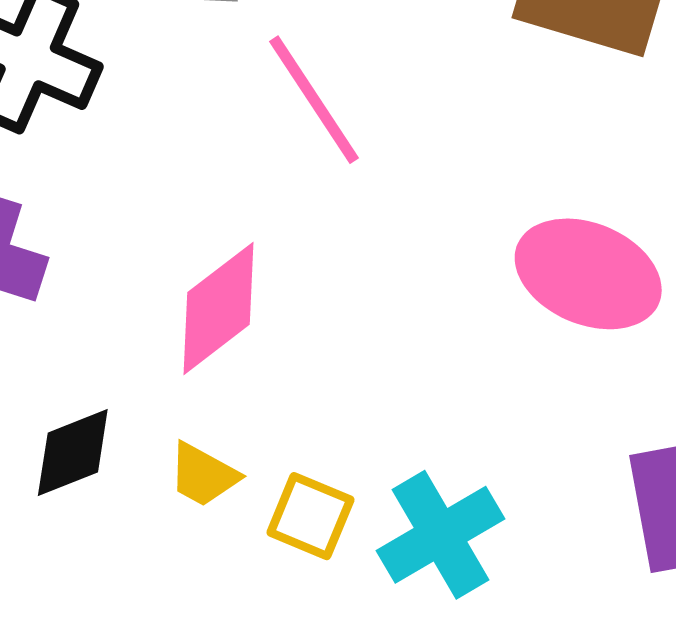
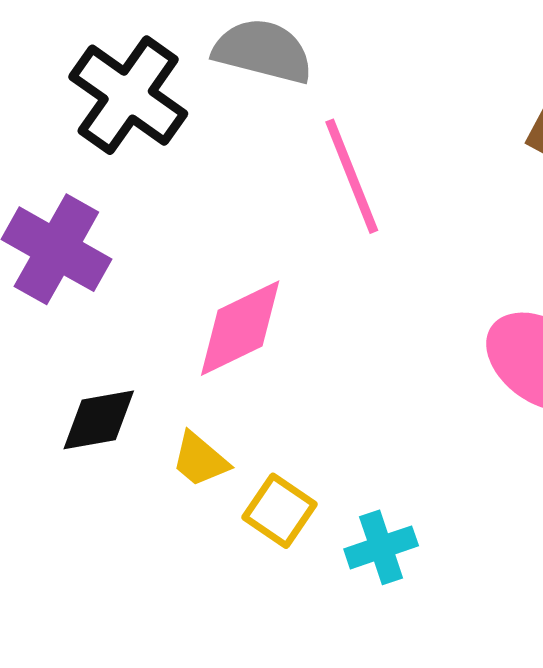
cyan cross: (440, 535) -> (381, 547), size x0.7

